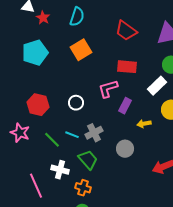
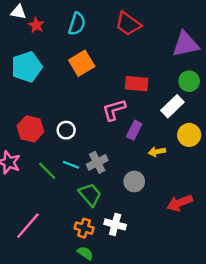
red trapezoid: (126, 31) -> (128, 24), moved
white circle: (76, 103) -> (66, 130), moved
white cross: (60, 170) -> (115, 224), moved
pink line: (36, 186) -> (28, 226), turned 65

